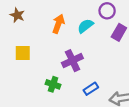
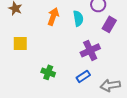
cyan semicircle: (85, 26) -> (78, 18), turned 119
purple cross: (72, 61) -> (90, 50), moved

